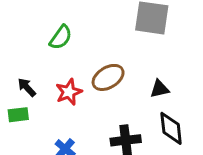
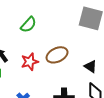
black triangle: (159, 89) -> (91, 66), turned 40

